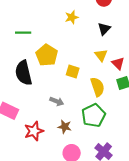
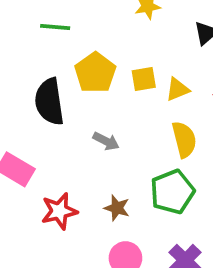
yellow triangle: (101, 55) -> (177, 89), moved, turned 40
yellow square: (73, 71) -> (144, 79), moved, turned -32
gray arrow: (57, 101) -> (106, 141), moved

